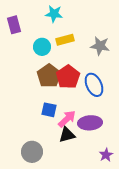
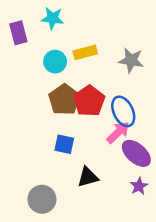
cyan star: (54, 14) -> (52, 18), moved
pink arrow: (67, 119) -> (118, 132), moved
purple ellipse: (90, 123) -> (136, 153), moved, turned 45
purple star: (106, 155) -> (139, 186), moved

